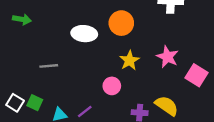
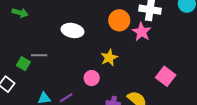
orange circle: (121, 23) -> (119, 20), moved
pink star: (167, 57) -> (142, 32), moved
green square: (35, 103) -> (23, 64), moved

